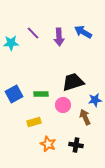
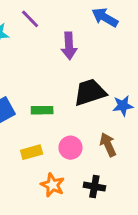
purple arrow: (59, 37) -> (69, 46), moved
blue star: (95, 100) -> (123, 106), moved
pink circle: (63, 105) -> (70, 148), moved

